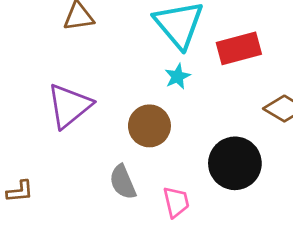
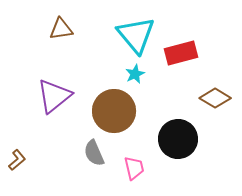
brown circle: (149, 126) -> (114, 111), size x1.4
brown L-shape: (20, 191) -> (17, 160), turned -35

